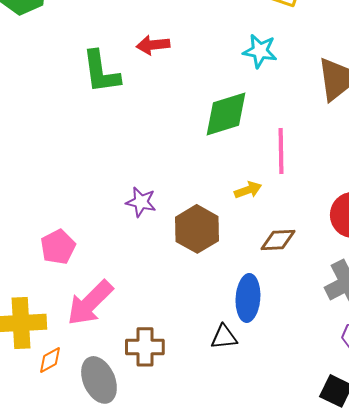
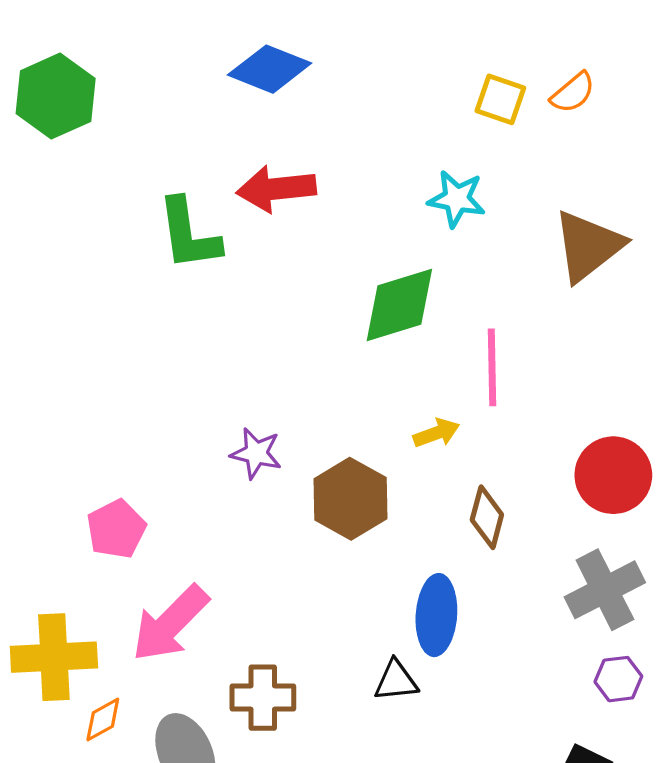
red arrow: (153, 45) -> (276, 189), size x1.4
brown diamond: (278, 240) -> (487, 517), turned -72

